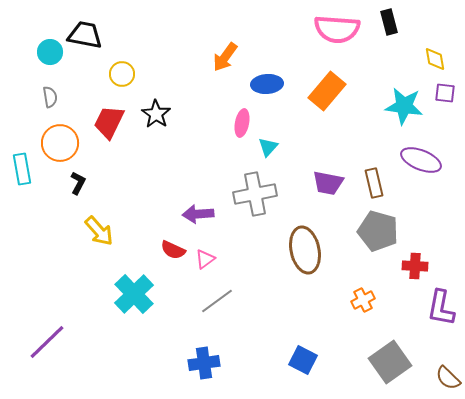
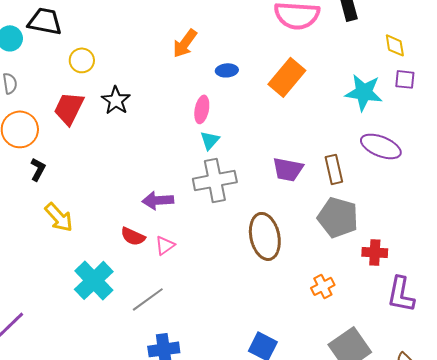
blue ellipse: (267, 84) -> (227, 70), size x0.7
cyan triangle: (268, 147) -> (210, 140), moved
gray line: (217, 301) -> (148, 299), moved

